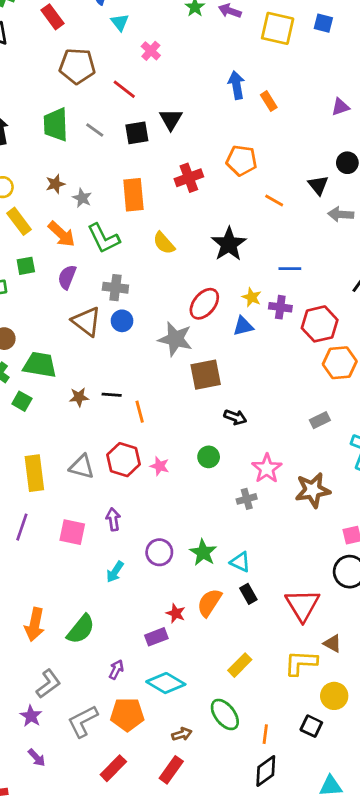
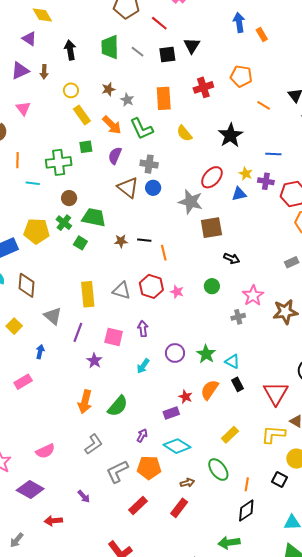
purple star: (31, 716) -> (94, 361), moved

